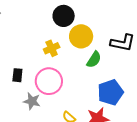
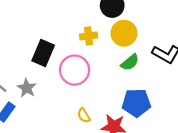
black rectangle: (17, 75) -> (43, 53), size x1.6
gray star: (32, 101) -> (27, 88), moved

